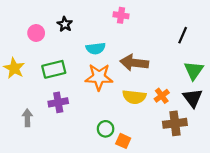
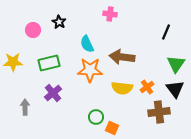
cyan semicircle: (96, 48) -> (87, 44), turned 72
yellow star: (14, 68) -> (13, 62), turned -30
purple cross: (58, 102) -> (53, 93), turned -30

